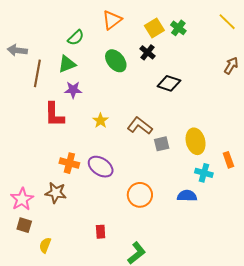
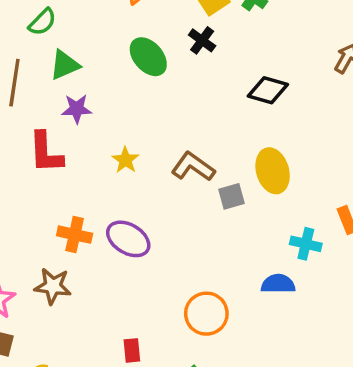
green semicircle: (76, 38) -> (42, 22), moved
black diamond: (169, 83) -> (268, 90), moved
yellow ellipse: (196, 141) -> (273, 171), moved
orange circle: (140, 195) -> (206, 314), moved

